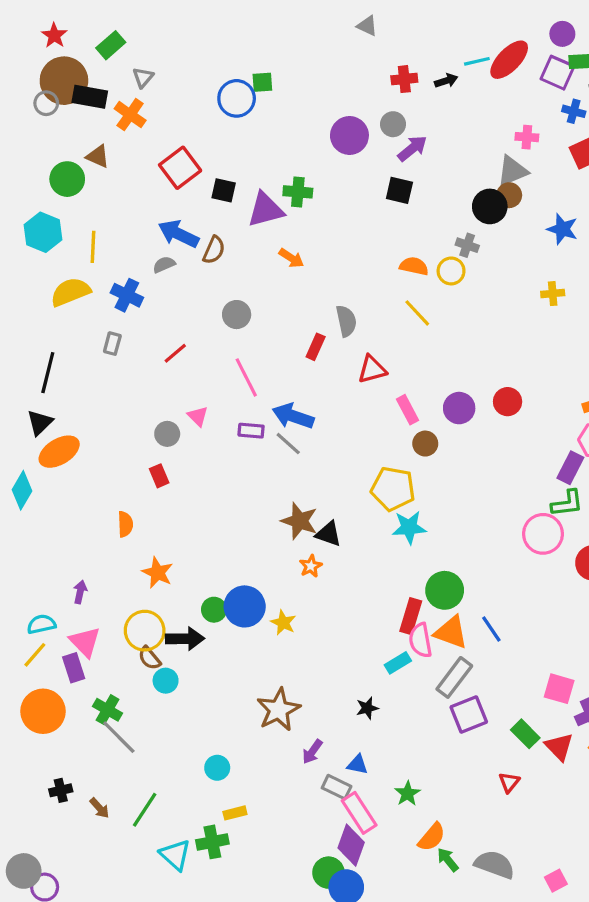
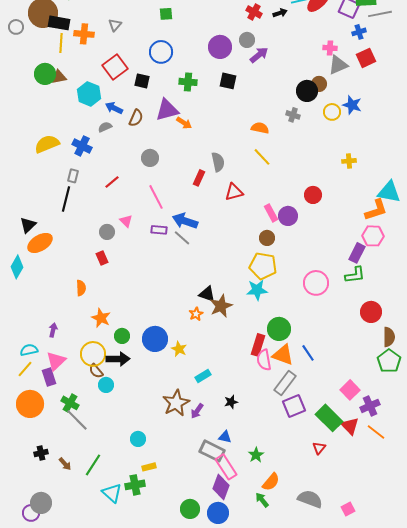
gray triangle: (143, 77) -> (115, 25), moved
red cross: (404, 79) -> (254, 12), turned 35
blue circle: (237, 98) -> (161, 52), moved
gray circle: (46, 103) -> (16, 27), moved
blue cross: (574, 111) -> (359, 32), turned -32
orange cross: (130, 115) -> (84, 34), turned -30
brown triangle: (98, 156) -> (59, 77), moved, turned -35
gray triangle: (512, 171) -> (338, 65), moved
black square: (399, 190) -> (228, 81), moved
purple triangle: (266, 210) -> (167, 110), moved
cyan hexagon: (43, 232) -> (89, 94), moved
blue arrow: (178, 234) -> (114, 108), size x0.7
yellow line: (93, 247) -> (61, 43), moved
yellow circle: (451, 271) -> (332, 112), moved
yellow cross: (553, 294) -> (349, 161), moved
black line: (48, 373) -> (66, 199), moved
red circle: (508, 402) -> (313, 195), moved
pink rectangle: (408, 410) -> (271, 213), moved
yellow pentagon: (393, 489) -> (263, 266), moved
brown star: (299, 521) -> (221, 306), moved, turned 30
pink circle: (543, 534) -> (316, 283), moved
green circle: (214, 610) -> (122, 336), moved
pink triangle: (85, 642) -> (56, 361), turned 30
cyan rectangle: (398, 663) -> (203, 376), moved
pink square: (559, 689) -> (350, 390), turned 30
green rectangle: (525, 734) -> (329, 418), size x1.5
purple arrow: (312, 752) -> (197, 411), moved
gray rectangle: (337, 787) -> (212, 451), size x1.4
green arrow: (448, 860) -> (262, 500), moved
gray circle: (24, 871) -> (41, 503), moved
green circle: (328, 873) -> (190, 509), moved

